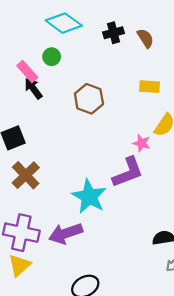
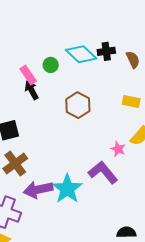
cyan diamond: (64, 23) -> (81, 54), moved
purple L-shape: (128, 172) -> (103, 172), turned -116
purple arrow: (66, 233) -> (38, 190), moved

